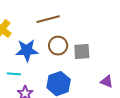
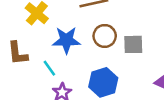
cyan line: (14, 74) -> (49, 68), turned 48

